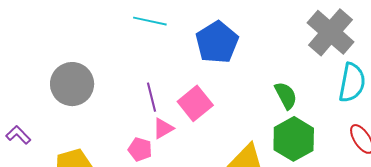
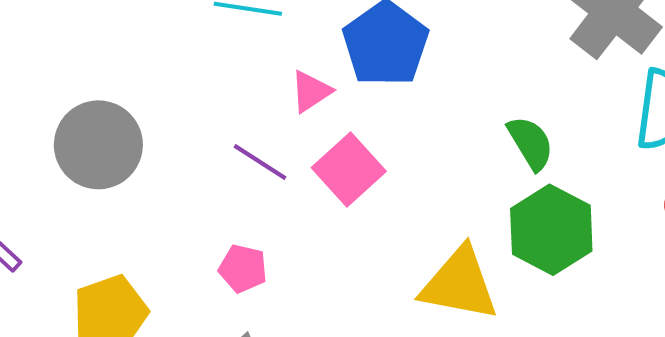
purple line: (151, 97) -> (260, 162), turned -40
pink triangle: (163, 128) -> (311, 91), moved

